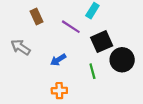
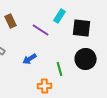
black square: (102, 42) -> (82, 28), moved, turned 30
orange cross: (59, 91) -> (45, 86), moved

